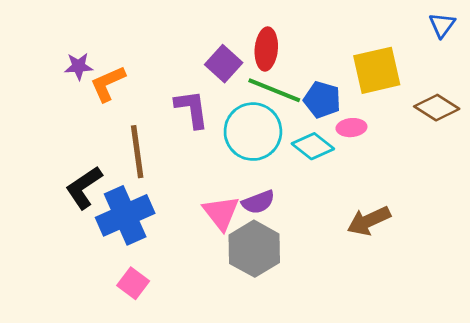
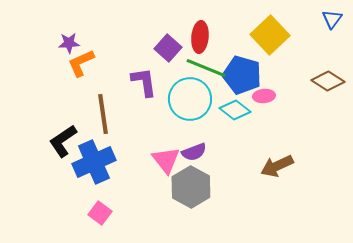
purple star: (79, 66) -> (69, 43), moved
yellow square: (377, 70) -> (270, 35), moved, turned -30
blue pentagon: (322, 100) -> (242, 75), size x1.4

